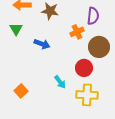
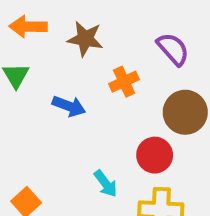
purple semicircle: (93, 16) -> (173, 49), turned -48
orange cross: (77, 32) -> (124, 82), moved

